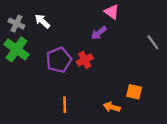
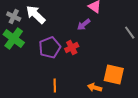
white arrow: (42, 21) -> (36, 15), size x1.5
orange square: (134, 92) -> (114, 75), size x1.5

